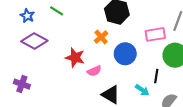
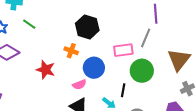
orange cross: (101, 37) -> (71, 51), turned -32
pink semicircle: (94, 71) -> (79, 85), moved

